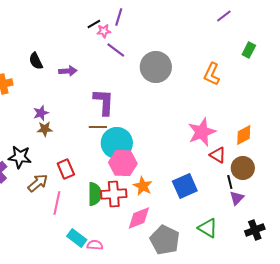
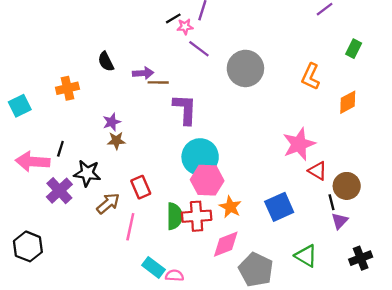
brown line: (98, 127) -> (158, 82), moved
orange diamond: (244, 135) -> (348, 102), moved

